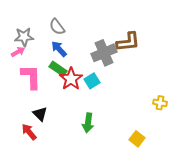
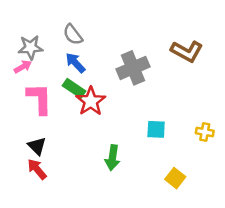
brown L-shape: (128, 42) -> (187, 51), moved, turned 35
cyan square: (92, 81) -> (156, 129), moved, turned 35
black triangle: (40, 114) -> (37, 146), moved

